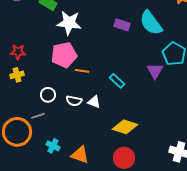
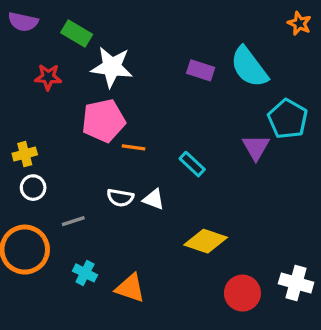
red star: (18, 52) -> (48, 77), moved
white circle: (48, 95) -> (33, 188), moved
gray line: (38, 116) -> (73, 221), moved
red circle: (124, 158) -> (242, 293), moved

